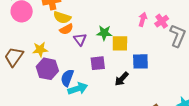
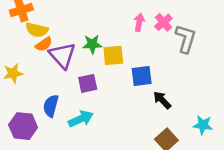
purple triangle: (80, 39) -> (62, 55), size x1.6
purple hexagon: (47, 69) -> (23, 126), moved
black arrow: (122, 79) -> (162, 100), moved, turned 98
cyan arrow: (78, 89) -> (81, 119), moved

